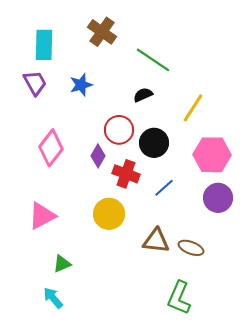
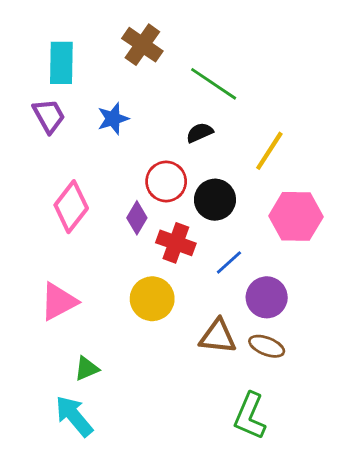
purple circle: (218, 198) -> (267, 297), moved
cyan arrow: (53, 298) -> (74, 416), size x1.4

